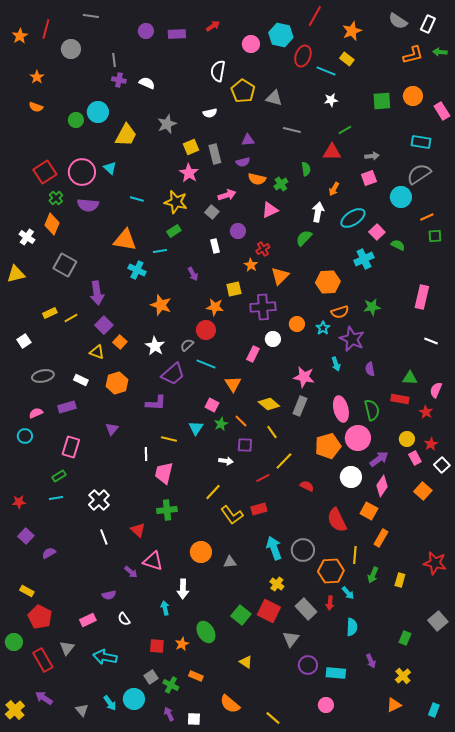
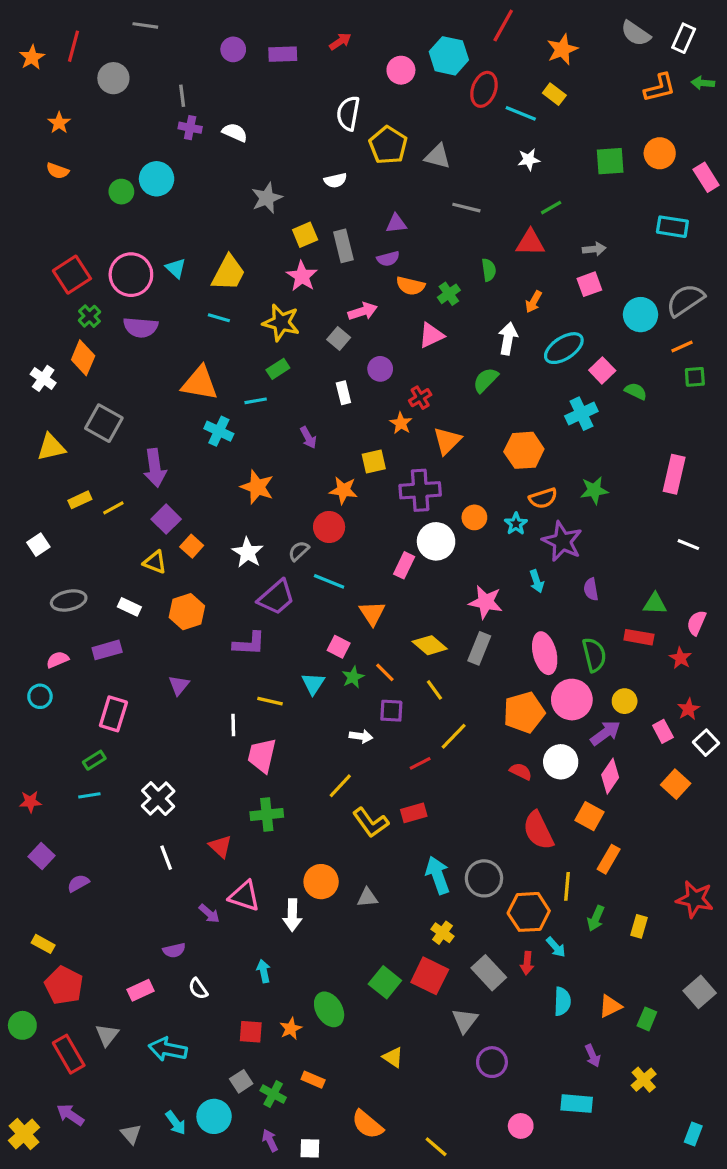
yellow trapezoid: (126, 135) -> (228, 273), moved
gray semicircle: (419, 174) -> (685, 300), moved
yellow triangle: (16, 274) -> (51, 447), moved
white circle: (273, 339) -> (436, 541), size x1.5
yellow circle: (407, 439) -> (625, 701), moved
red semicircle: (307, 486) -> (521, 771), moved
white arrow: (183, 589) -> (292, 915), moved
cyan rectangle: (336, 673) -> (577, 1104), moved
orange triangle: (394, 705) -> (610, 1006), moved

